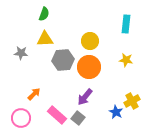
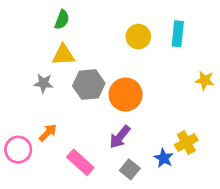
yellow circle: (90, 41) -> (138, 37), moved
gray star: (21, 53) -> (44, 83), moved
yellow star: (126, 60) -> (205, 80), moved
pink circle: (21, 118) -> (18, 150), moved
gray square: (78, 118) -> (130, 169), moved

